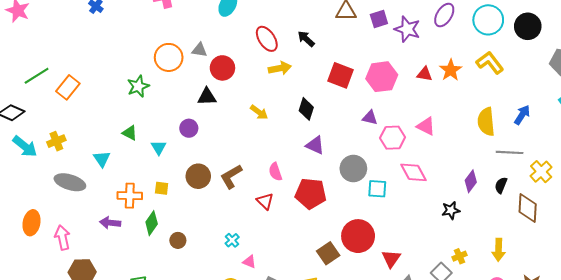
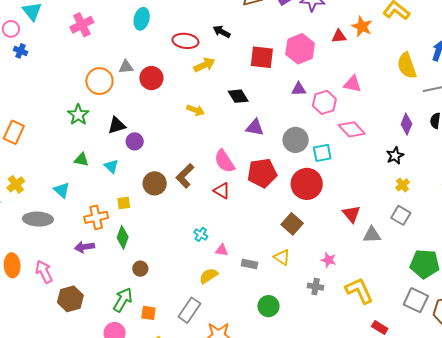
red ellipse: (267, 39) -> (185, 41), turned -35
black triangle: (207, 97) -> (117, 125), moved
black diamond: (306, 109) -> (238, 96), turned -35
pink semicircle: (275, 172) -> (225, 161), size x1.4
red circle: (358, 236) -> (307, 184), moved
brown circle: (178, 240) -> (140, 269), moved
yellow cross: (459, 256) -> (402, 185), moved

